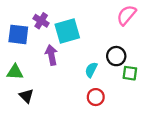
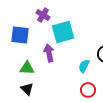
purple cross: (41, 21) -> (43, 15), moved
green triangle: (15, 72) -> (27, 68), moved

